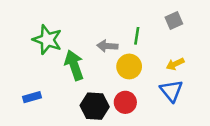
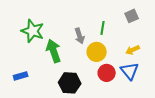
gray arrow: (107, 46) -> (80, 36), turned -112
red circle: (125, 102) -> (107, 73), moved

